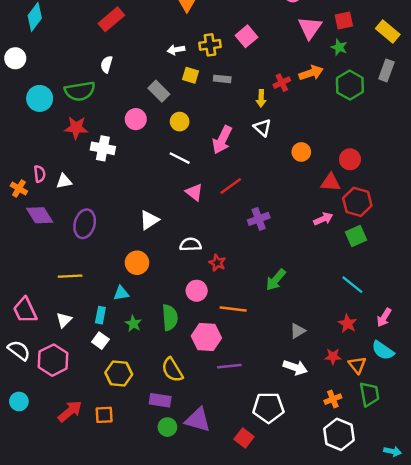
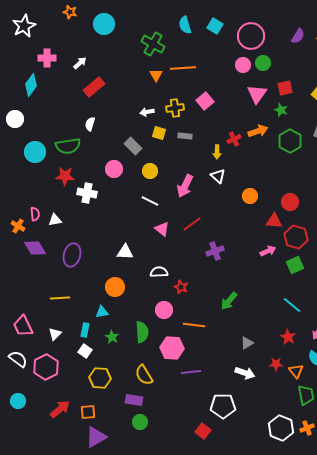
white triangle: (149, 220) -> (125, 252), turned 36
orange cross: (333, 399) -> (307, 428), moved
purple triangle: (198, 420) -> (96, 437), moved, turned -45

